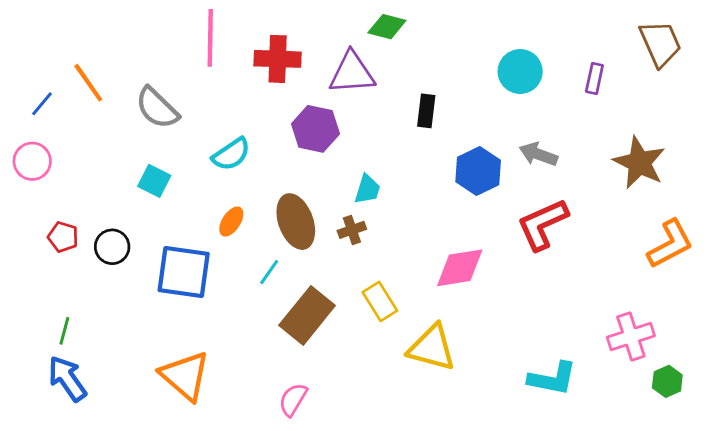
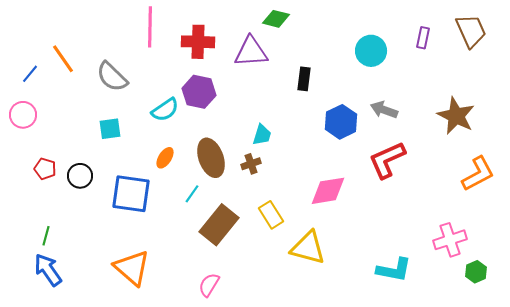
purple rectangle: (594, 79) -> (423, 38), moved
purple hexagon: (315, 129) -> (199, 92), moved
cyan square: (154, 181) -> (110, 129), turned -35

